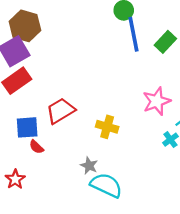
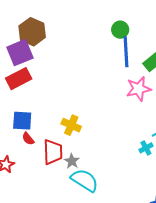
pink star: (157, 101) -> (139, 89), moved
red trapezoid: (61, 111) -> (53, 152), moved, turned 112
yellow cross: (107, 127) -> (71, 125), moved

